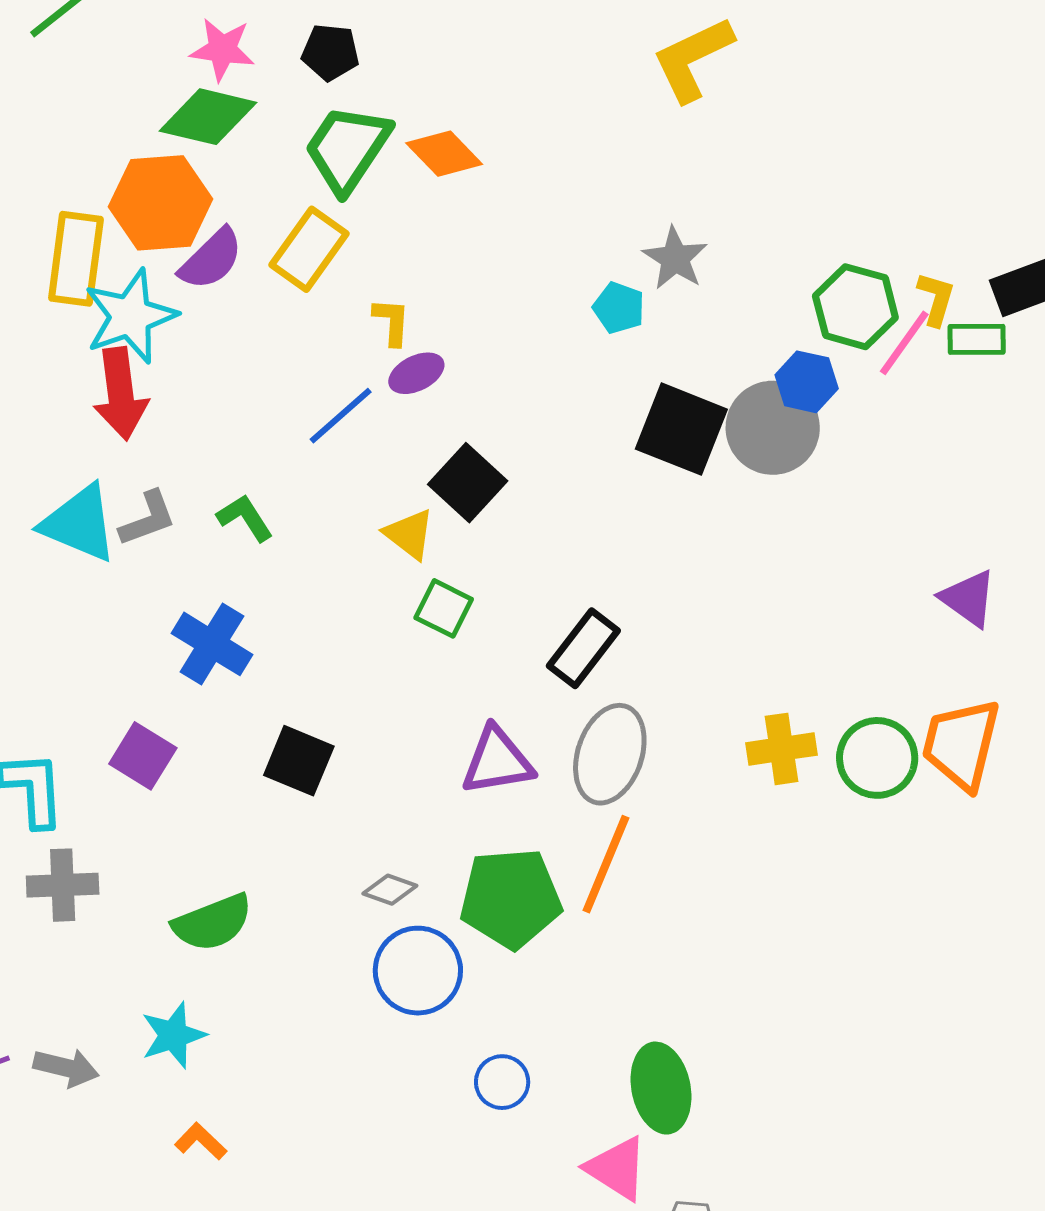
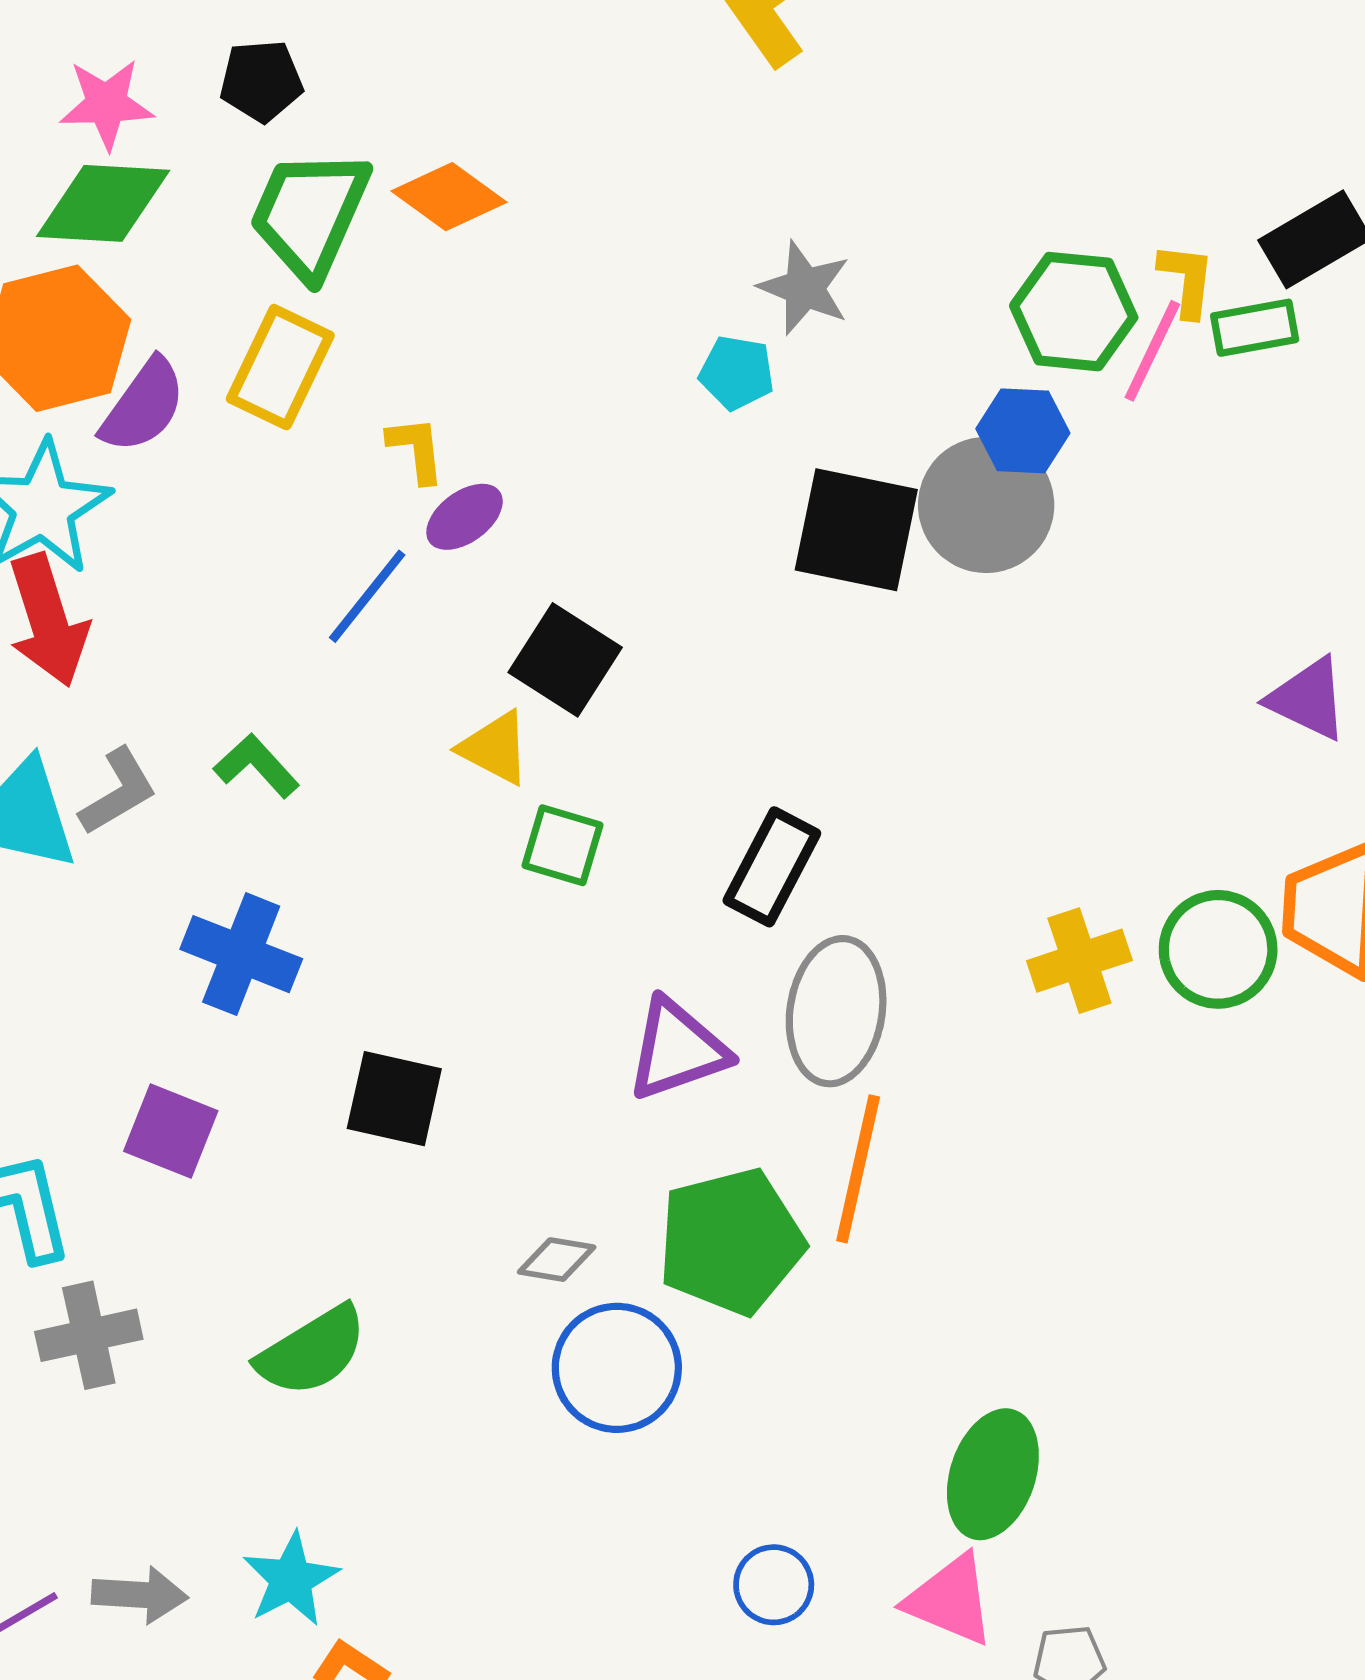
cyan star: (173, 1035) -> (291, 1579), moved
blue circle: (502, 1082) -> (774, 1585), moved
green ellipse: (661, 1088) -> (993, 1474), turned 40

